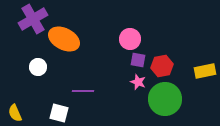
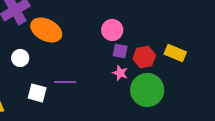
yellow rectangle: (205, 71) -> (175, 53), moved, turned 35
white square: (59, 113) -> (37, 93), moved

